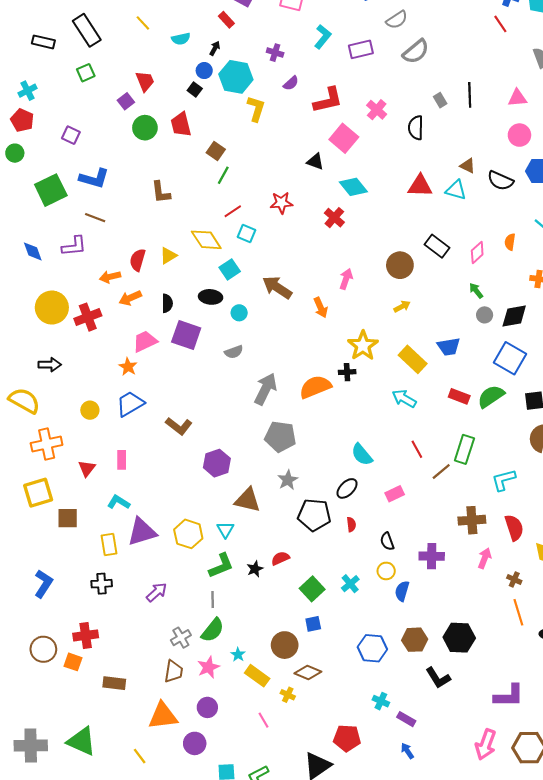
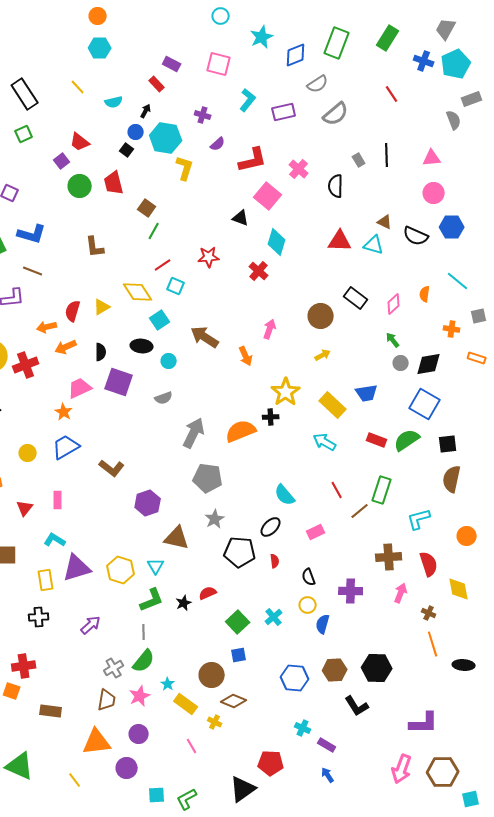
red line: (500, 24) -> (392, 94), moved
red trapezoid: (145, 81) -> (80, 142), turned 150
cyan diamond: (353, 187) -> (277, 242), turned 56

